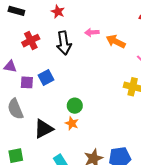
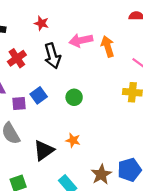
pink arrow: (92, 32) -> (81, 40), size x1.5
orange arrow: (116, 41) -> (108, 46), turned 54
green circle: (75, 106) -> (74, 97), moved

